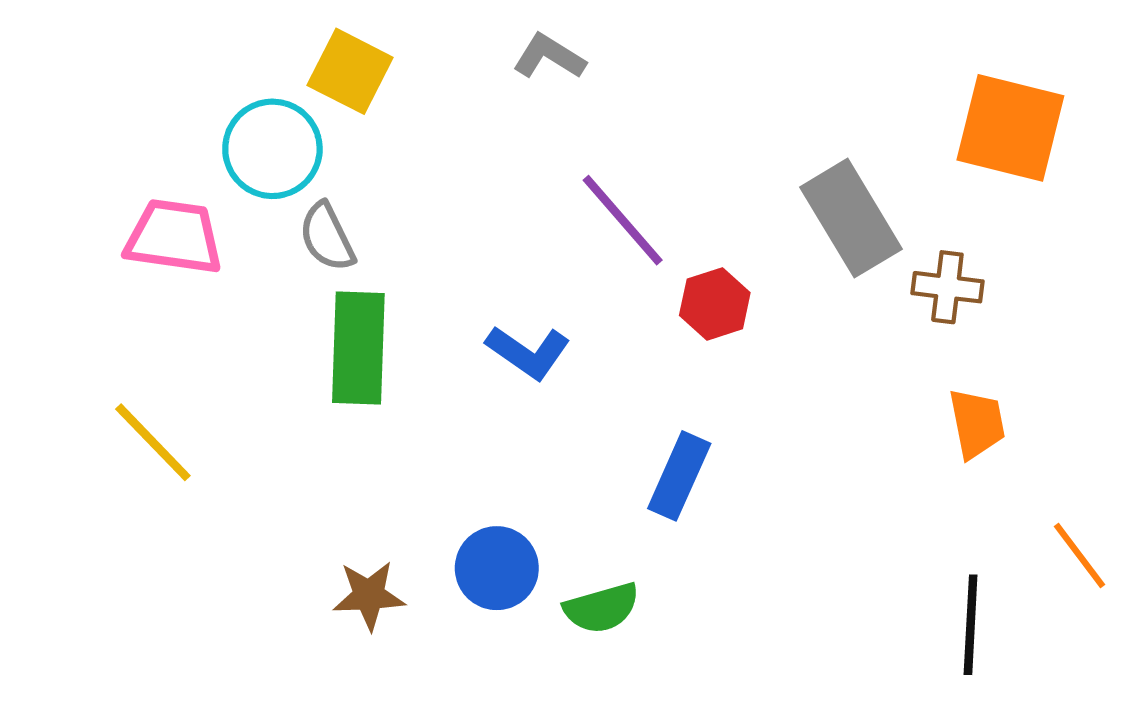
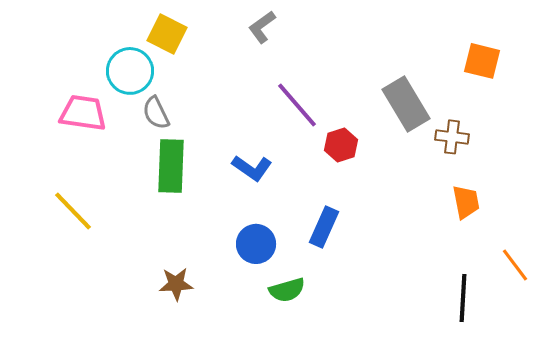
gray L-shape: (549, 57) -> (262, 27), turned -68
orange square: (1010, 128) -> (482, 61), size x0.7
blue circle: (497, 568) -> (256, 244), moved

